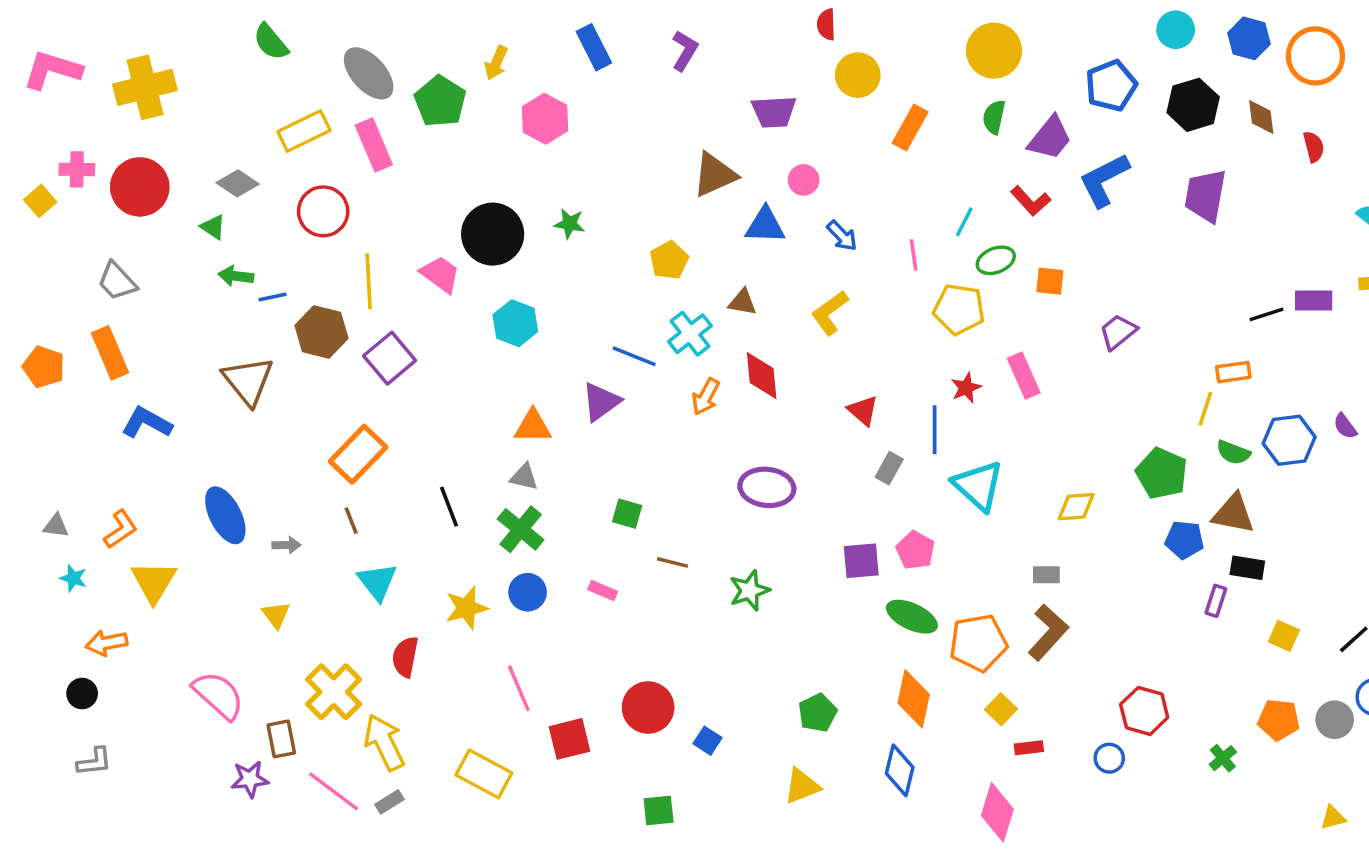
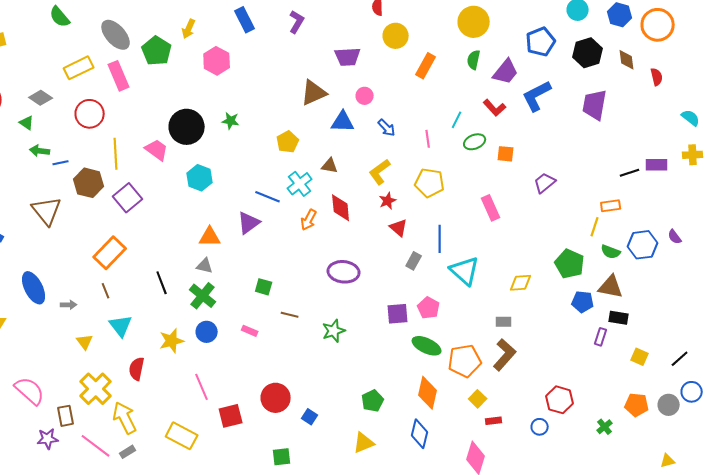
yellow pentagon: (959, 309) -> (430, 183), moved
red star: (966, 388) -> (388, 201), moved
yellow triangle: (276, 615) -> (85, 342), moved

